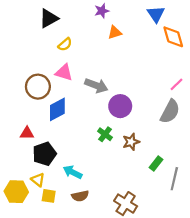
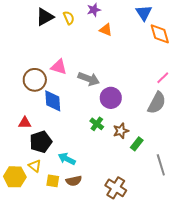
orange triangle: (115, 32) -> (106, 30), turned 40
yellow semicircle: (65, 44) -> (69, 18), moved, turned -72
blue diamond: (57, 109) -> (53, 101), turned -65
green rectangle: (156, 163) -> (137, 144), moved
gray line: (174, 179) -> (161, 165), turned -30
yellow square: (49, 196) -> (53, 181), moved

